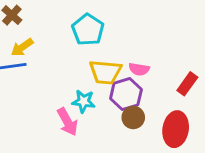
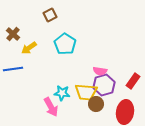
yellow arrow: (22, 47) -> (29, 48), moved
yellow trapezoid: (105, 72) -> (86, 92), moved
purple hexagon: (126, 94) -> (104, 85), moved

